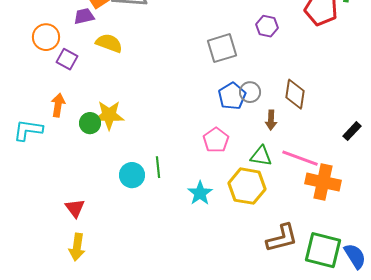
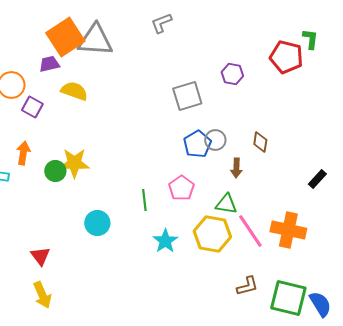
brown diamond: (295, 94) -> (260, 142), size x0.7
pink line: (300, 158) -> (250, 231), moved, turned 36
green line: (158, 167) -> (144, 200), moved
brown L-shape: (282, 238) -> (247, 286), size x0.7
yellow arrow: (77, 247) -> (42, 295), turned -32

